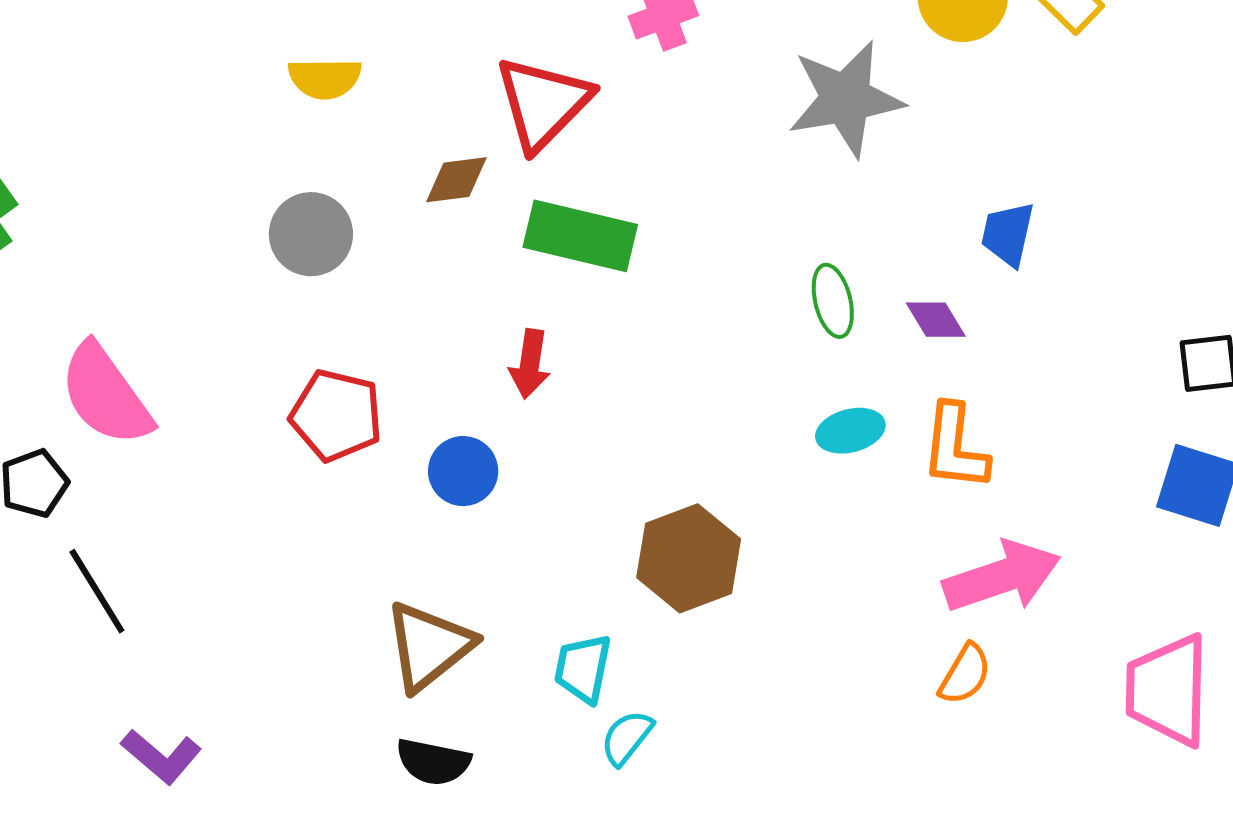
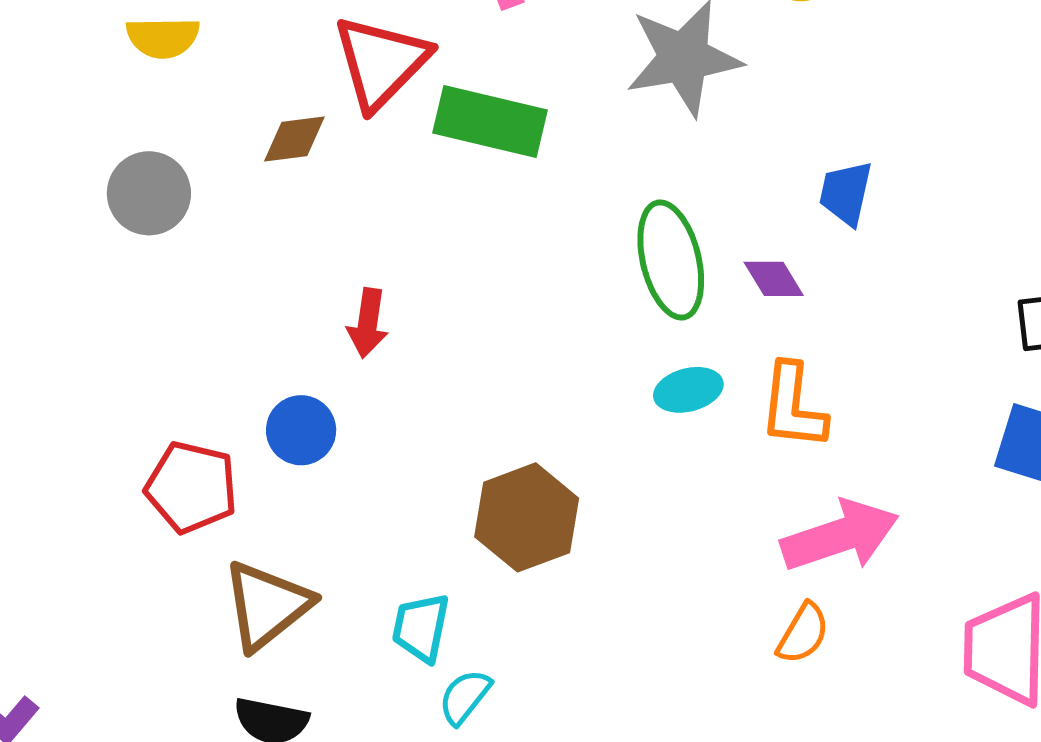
green rectangle: (580, 236) -> (490, 122), moved
green ellipse: (833, 301) -> (671, 260), size x1.6
red pentagon: (336, 415) -> (191, 487), moved

